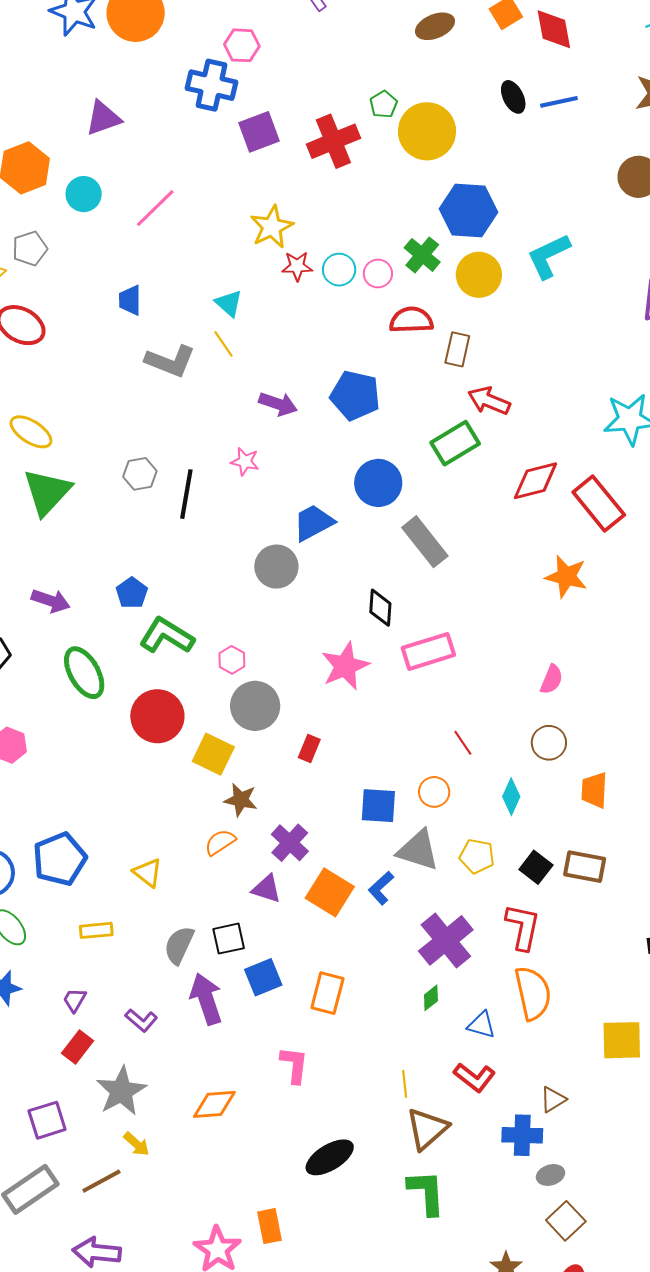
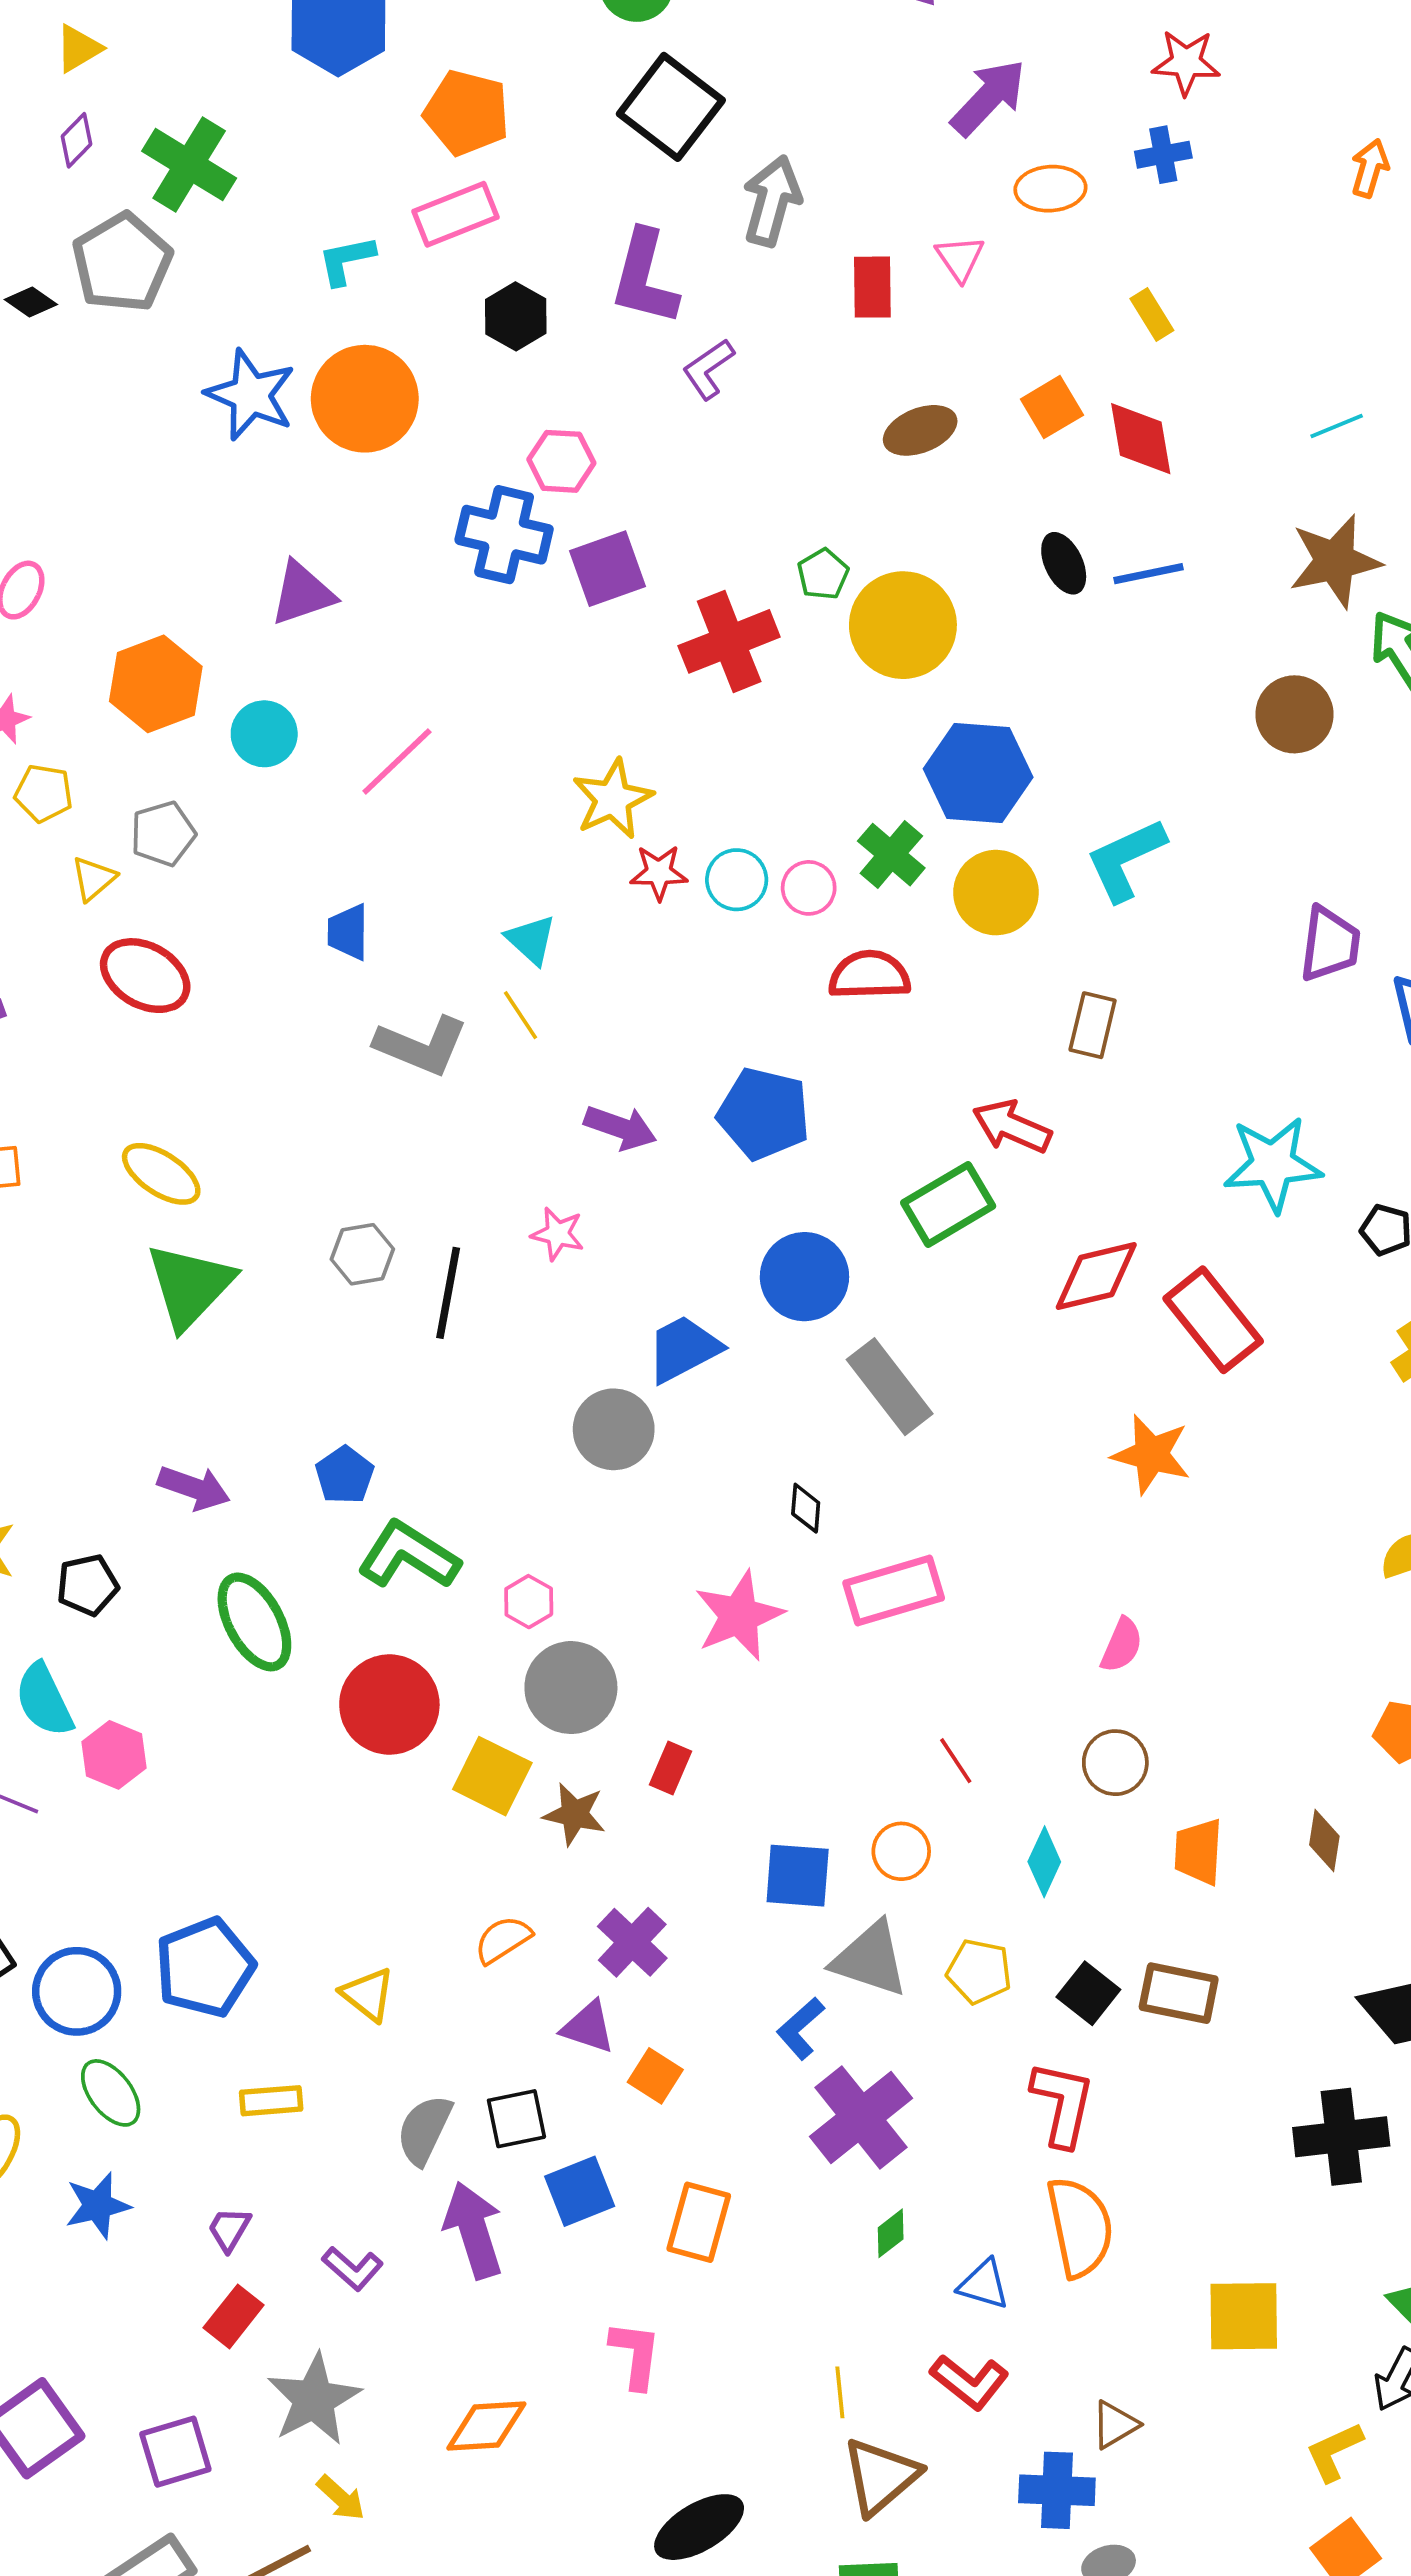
purple square: (259, 132) -> (608, 569), moved
brown rectangle: (457, 349) -> (1093, 1025), moved
black diamond: (380, 608) -> (806, 1508), size x0.7
brown star: (241, 800) -> (574, 1814), moved
orange square: (330, 892) -> (655, 2076), moved, size x0.6
purple cross: (446, 940) -> (861, 2117), moved

